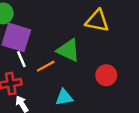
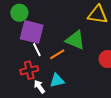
cyan triangle: (64, 97) -> (57, 80), moved

